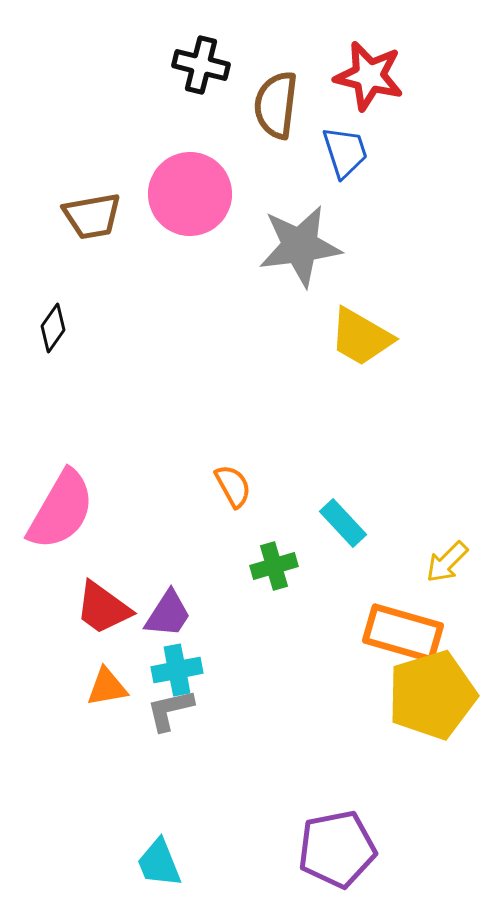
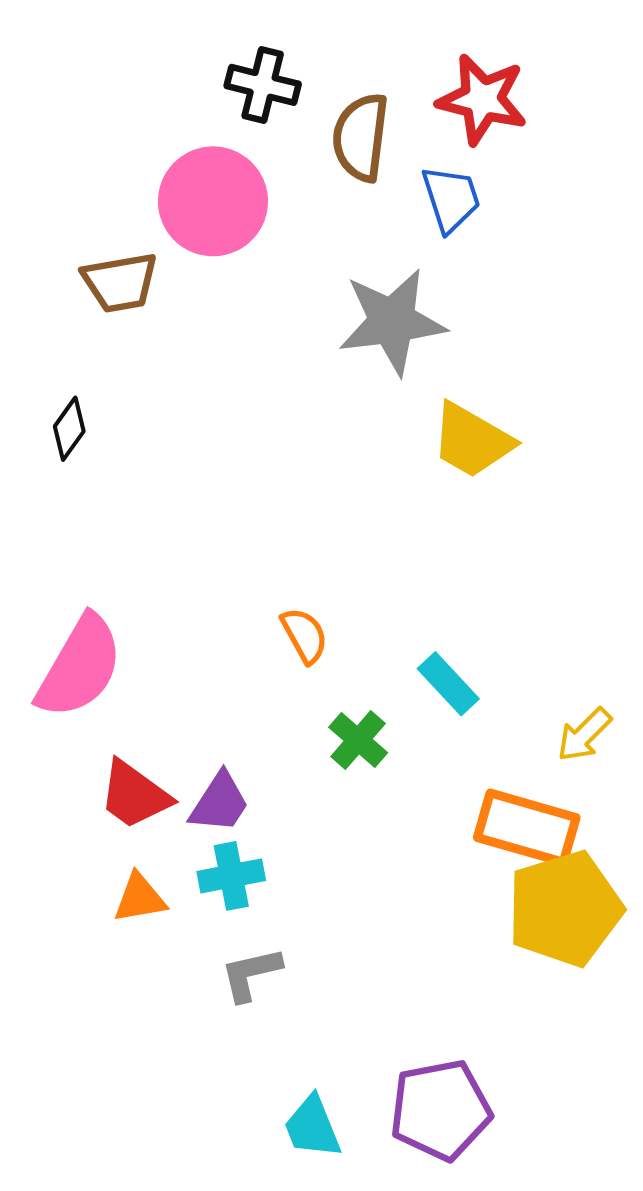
pink circle: (190, 194) -> (213, 201), moved
green cross: (274, 566) -> (358, 740), turned -33
gray L-shape: (170, 710) -> (251, 974), moved
cyan trapezoid: (159, 863) -> (312, 1127), moved

